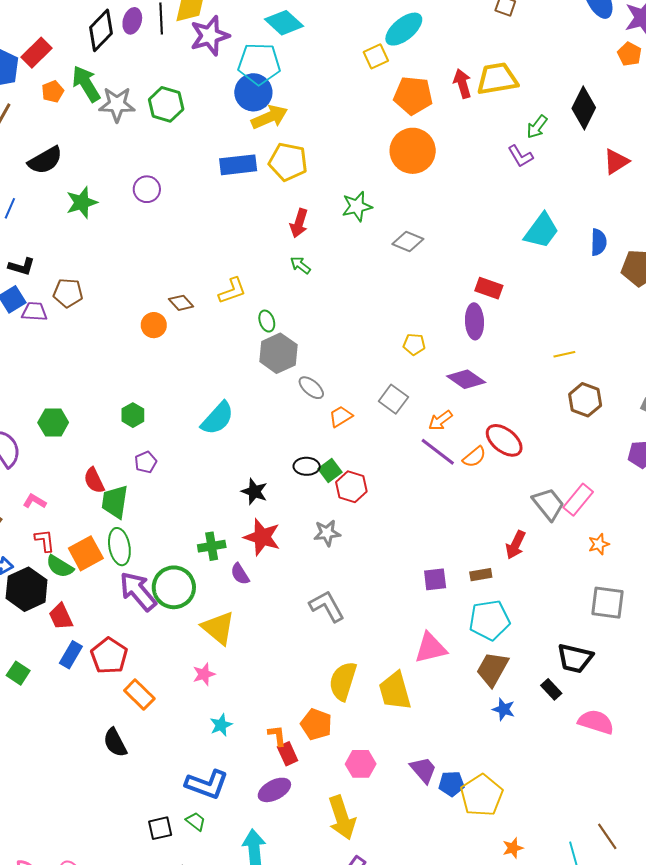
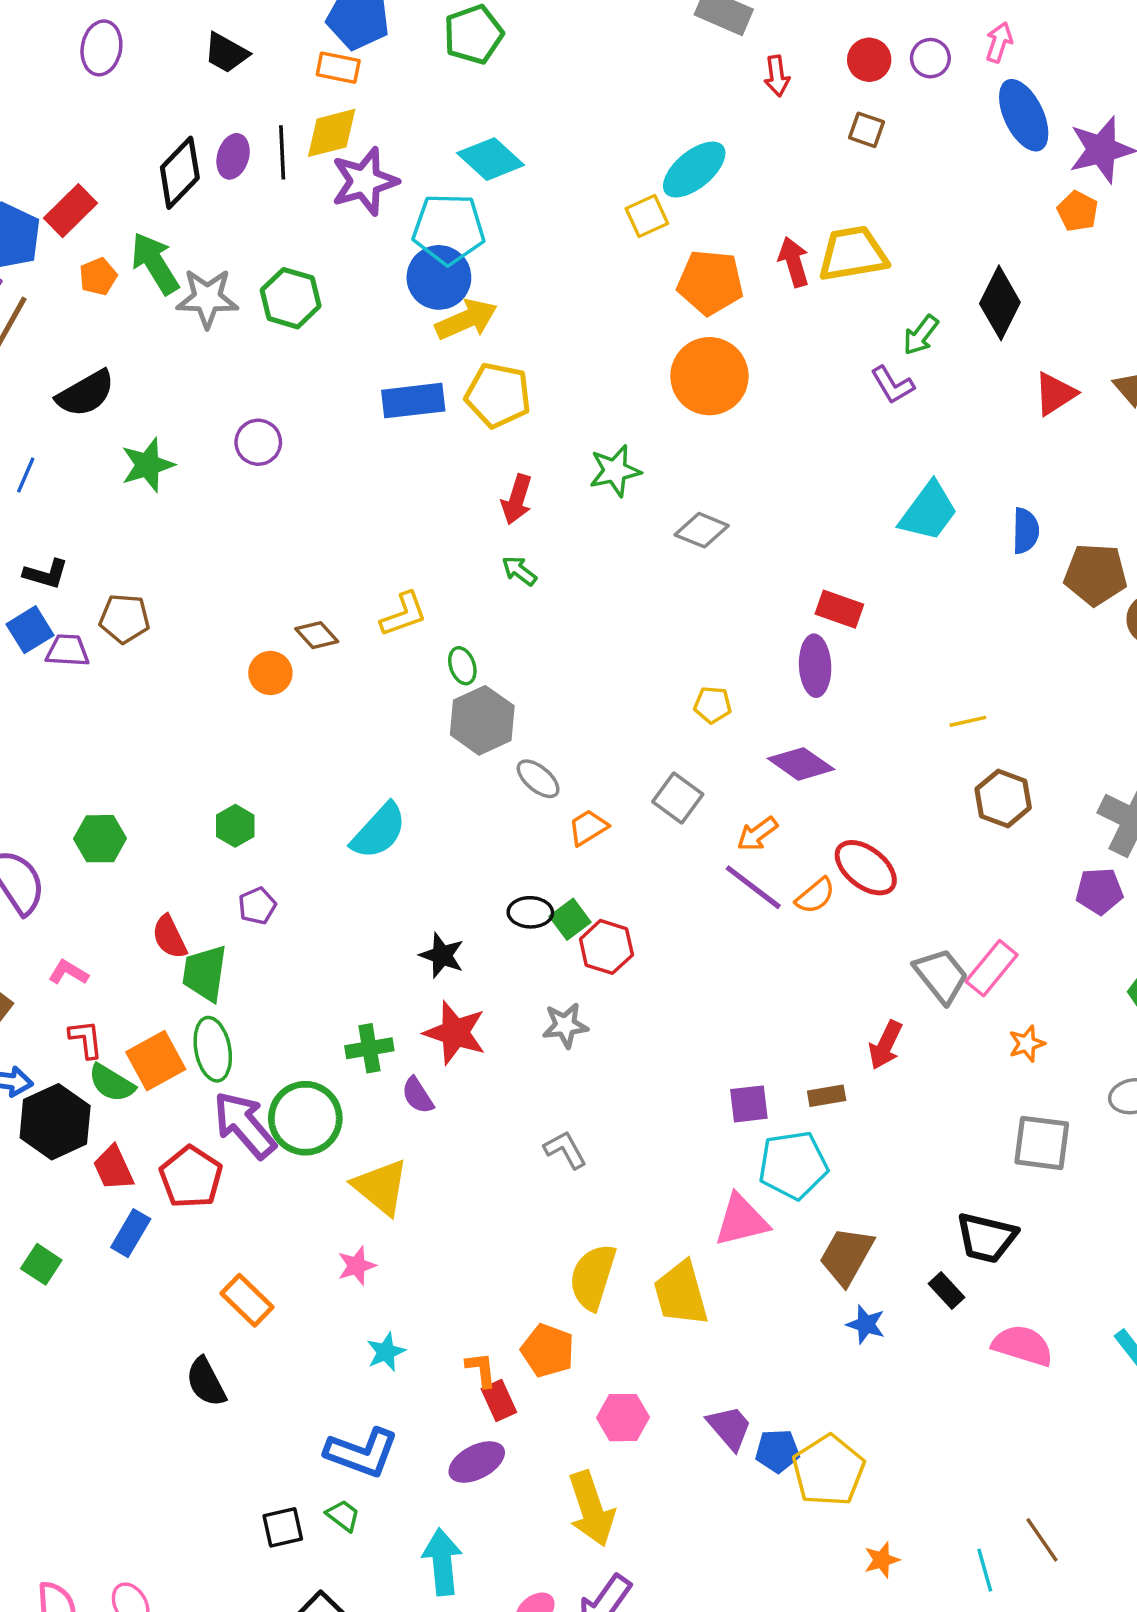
gray L-shape: (327, 606) -> (565, 1150), size x0.7
cyan pentagon: (489, 620) -> (793, 1165), moved
red pentagon: (109, 656) -> (191, 1177), moved

